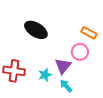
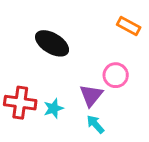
orange rectangle: (89, 33) -> (129, 26), moved
cyan star: (45, 75) -> (53, 108), moved

